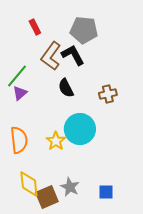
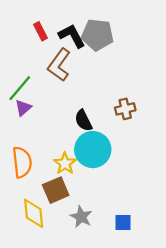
black L-shape: (73, 55) -> (72, 36), moved
black semicircle: (66, 88) -> (83, 121), moved
brown square: (47, 197) -> (56, 190), moved

